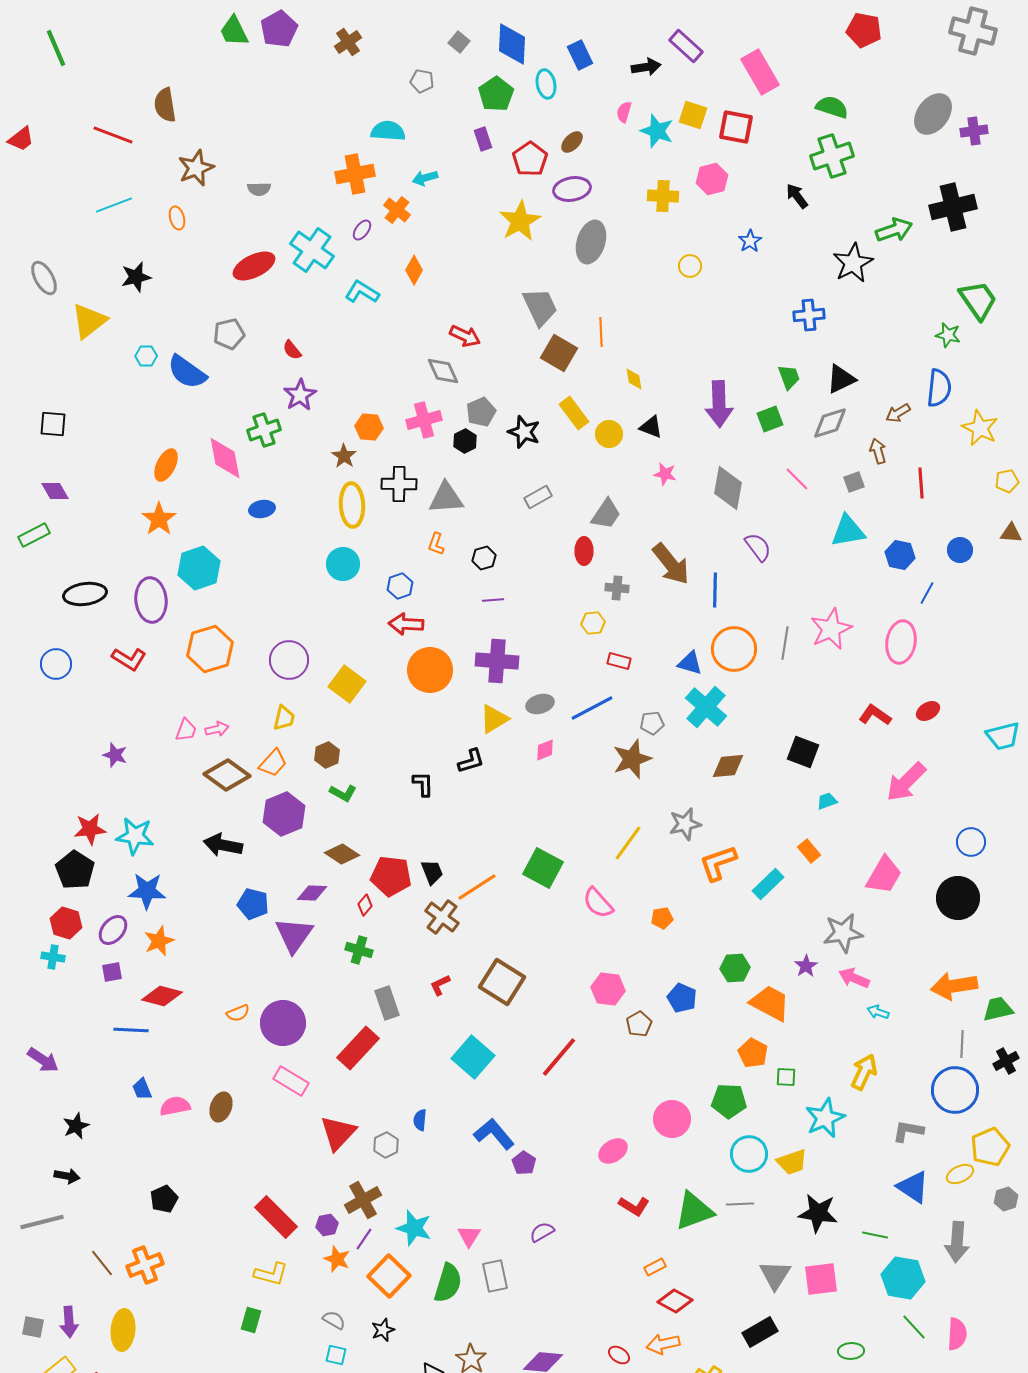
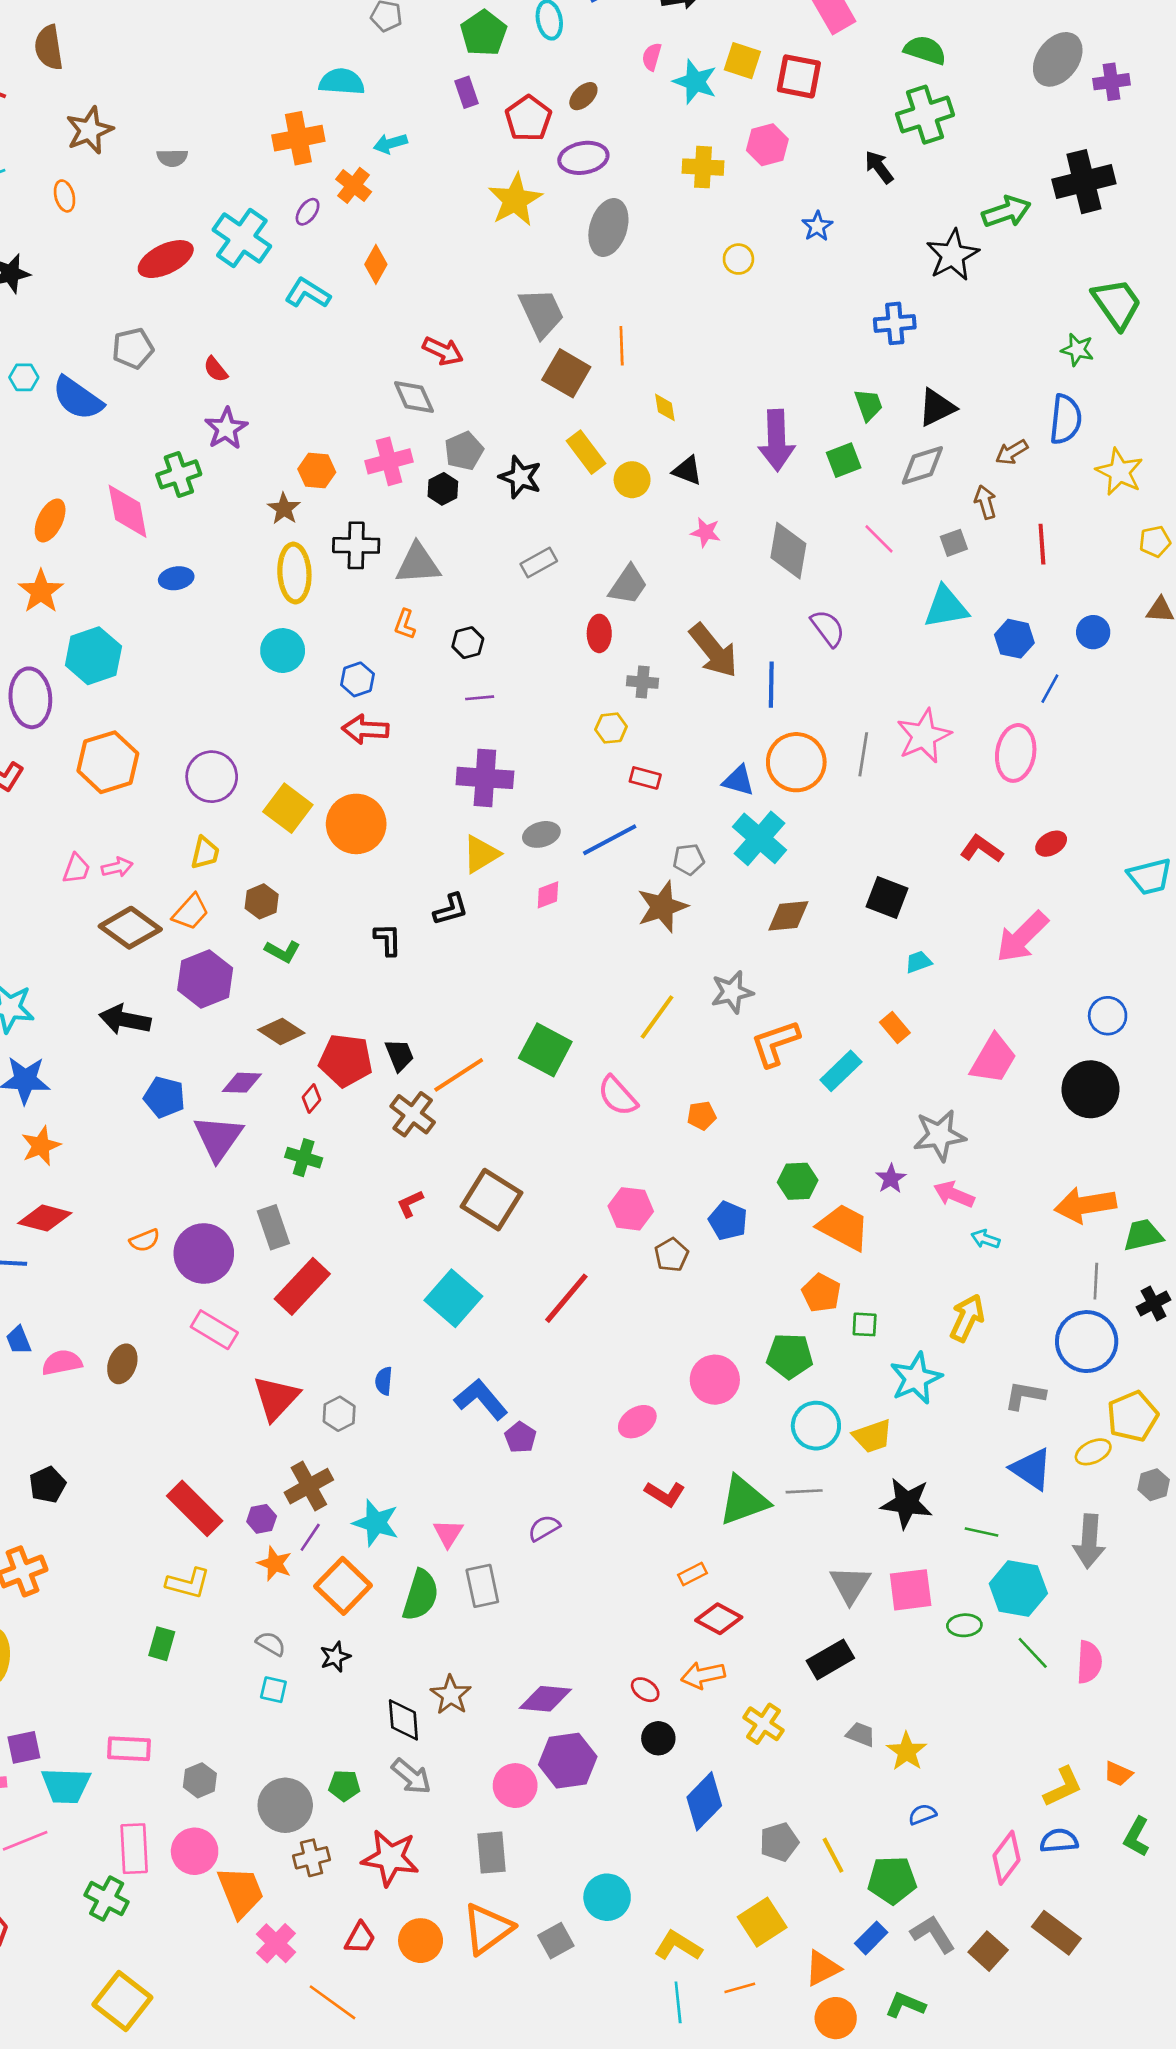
orange circle: (430, 670) -> (356, 824), moved
gray rectangle: (387, 1003) -> (273, 1227), moved
green ellipse: (851, 1351) -> (964, 1625), moved

